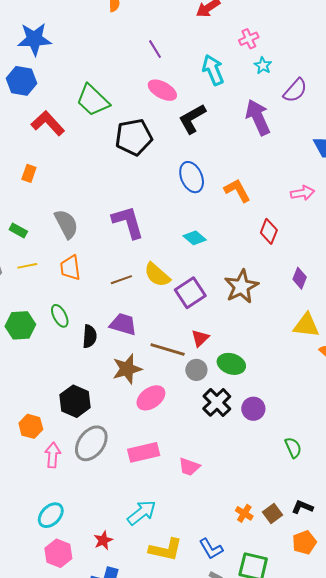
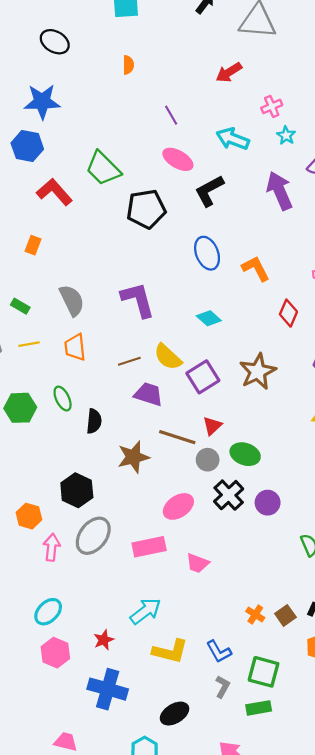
cyan arrow: (213, 70) -> (233, 139), turned -48
purple trapezoid: (123, 324) -> (149, 394), moved
pink ellipse: (151, 398) -> (178, 506), moved

